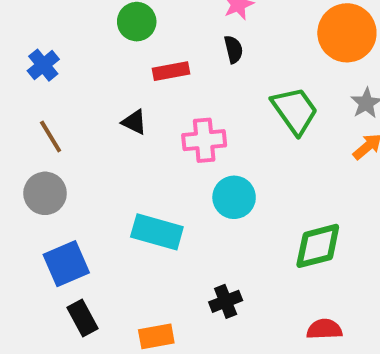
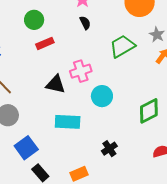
red rectangle: (171, 71) -> (45, 43), moved
green trapezoid: (295, 110) -> (122, 46), turned -72
black triangle: (134, 122) -> (56, 84), moved, size x1.5

